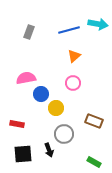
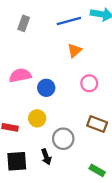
pink circle: (73, 83) -> (89, 83), moved
blue circle: (41, 94) -> (46, 88), moved
yellow circle: (56, 108) -> (37, 118), moved

